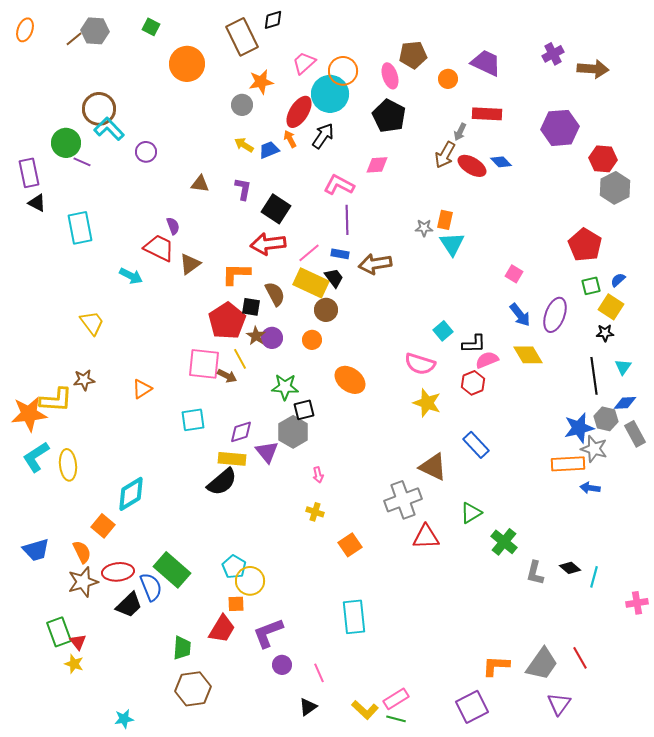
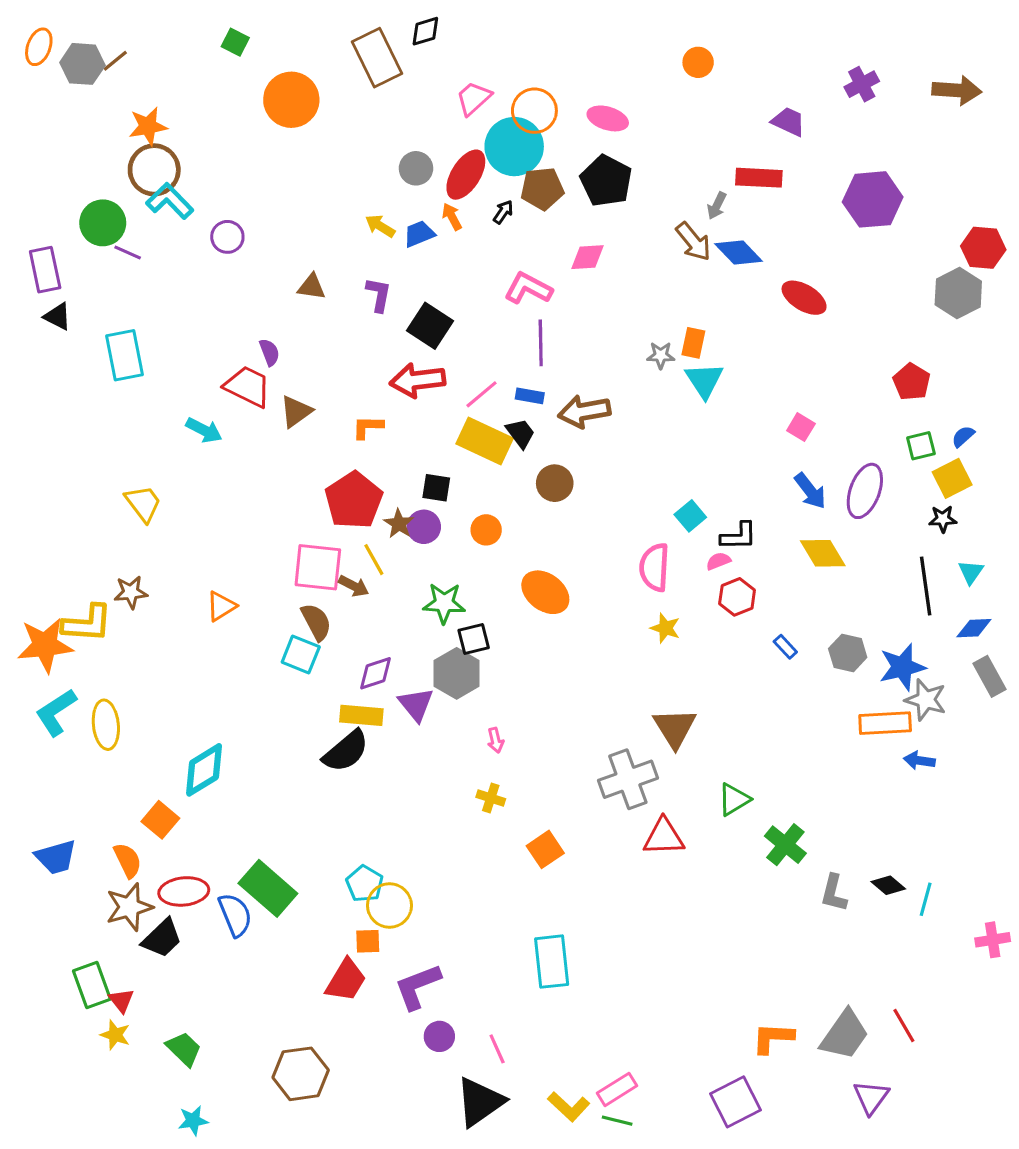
gray hexagon: (95, 31) -> (82, 64), moved
brown pentagon: (413, 55) -> (542, 189), moved
purple trapezoid: (486, 63) -> (788, 122), moved, size x0.7
brown arrow: (593, 69) -> (957, 90), moved
pink ellipse: (390, 76) -> (608, 118), turned -55
orange circle: (448, 79) -> (698, 62), moved
orange star: (261, 82) -> (148, 126), moved
gray circle: (242, 105) -> (416, 168), moved
black arrow: (323, 136) -> (503, 212), size x0.6
brown arrow: (445, 155) -> (693, 242), turned -68
red hexagon: (603, 159) -> (983, 248), moved
blue diamond: (501, 162) -> (739, 252), moved, size x1.4
red ellipse: (472, 166) -> (804, 298), moved
red pentagon: (585, 245) -> (912, 382), size x0.7
orange L-shape: (236, 274) -> (368, 427), size x0.7
brown semicircle: (275, 294) -> (316, 622), moved
black square: (251, 307) -> (436, 488), moved
yellow square: (611, 307) -> (952, 478), turned 30
brown circle: (326, 310) -> (555, 483), moved
pink semicircle: (487, 360) -> (718, 561), moved, size x0.7
pink semicircle: (420, 364) -> (654, 567), turned 76
yellow star: (427, 403) -> (665, 628), size x0.7
gray hexagon: (606, 419) -> (848, 653), moved
cyan square: (193, 420) -> (301, 655), turned 30
blue rectangle: (476, 445) -> (785, 647), moved, size x0.6
brown triangle: (433, 467) -> (675, 728), turned 32
black trapezoid: (129, 605) -> (162, 938), moved
green trapezoid: (182, 648) -> (184, 1049), moved, turned -50
black triangle: (308, 707) -> (480, 1102), size x1.8

